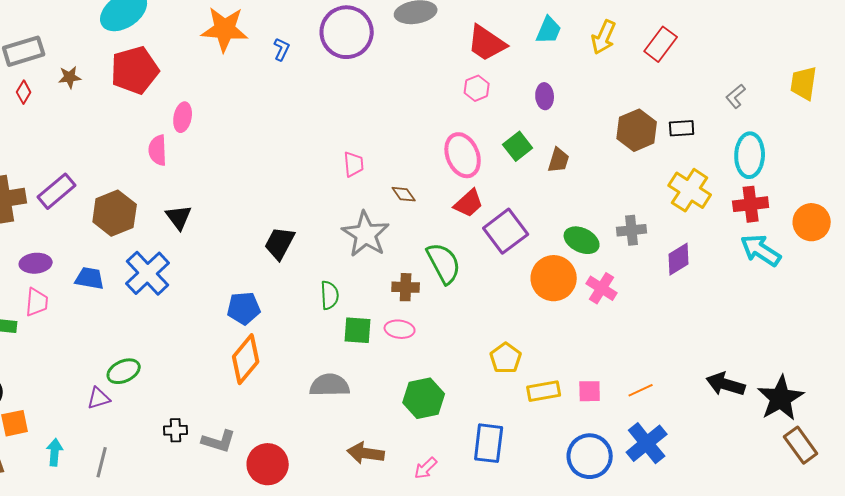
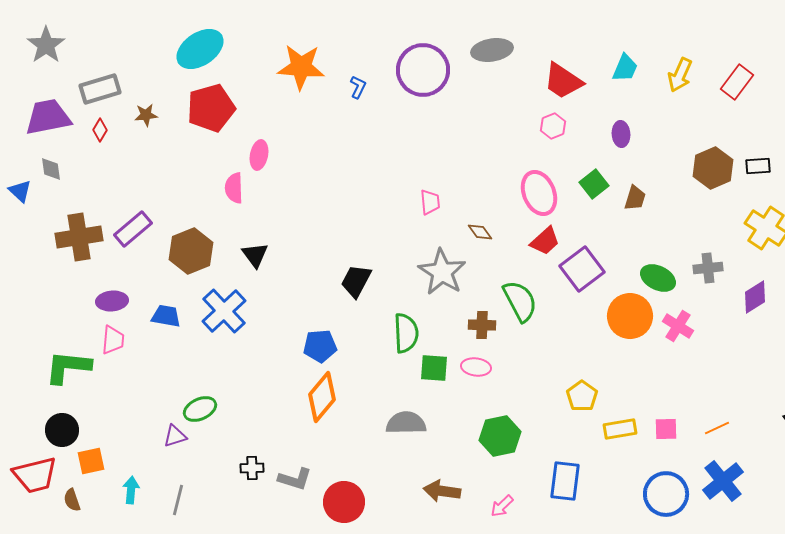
green semicircle: (330, 295) -> (406, 333), size x1.4

